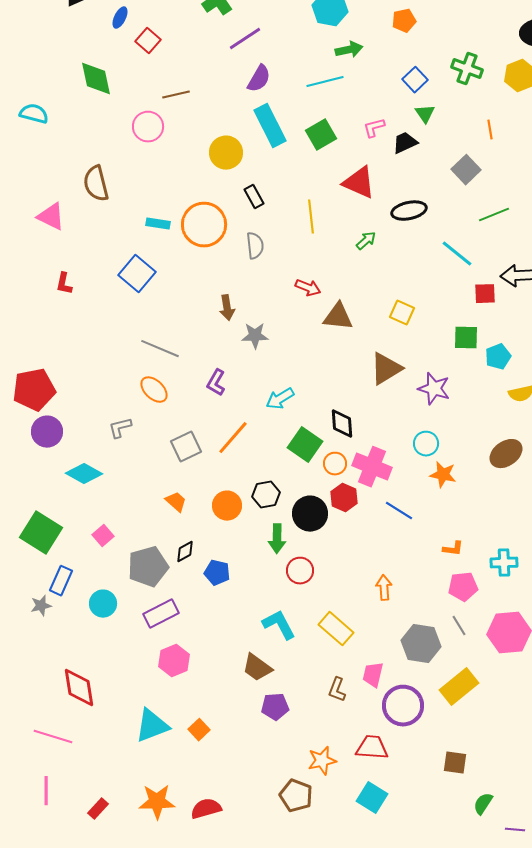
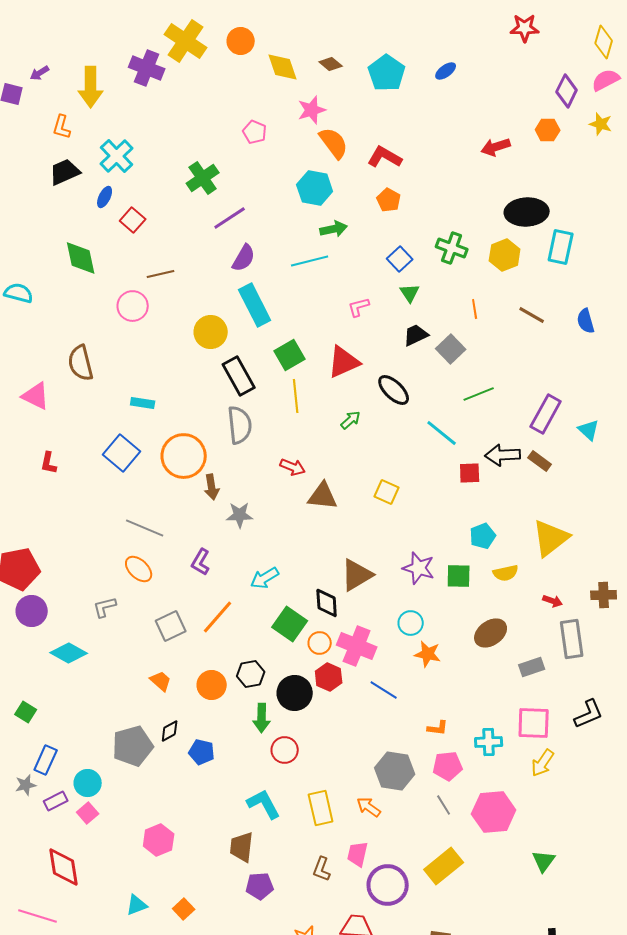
orange pentagon: (404, 21) -> (389, 200), turned -30
green square: (321, 135) -> (290, 355), moved
black trapezoid: (405, 143) -> (416, 335), moved
red triangle: (359, 183) -> (344, 362), turned -48
black rectangle: (254, 197) -> (239, 376), size x1.6
black ellipse: (409, 211) -> (394, 390), turned 56
orange circle: (204, 225) -> (184, 456), moved
gray semicircle: (255, 246) -> (240, 425), size x1.4
green square: (466, 338) -> (459, 576), moved
brown triangle: (386, 369) -> (357, 575), moved
green square: (41, 533) -> (26, 712), size x0.5
pink square: (103, 536) -> (88, 813), moved
orange arrow: (384, 588) -> (369, 807), moved, turned -50
purple rectangle: (161, 614) -> (56, 801), moved, size x0.7
yellow rectangle: (336, 629) -> (321, 808), turned 36
gray hexagon: (421, 644) -> (395, 771), moved
brown trapezoid: (257, 668) -> (242, 847), turned 60
cyan triangle: (152, 726) -> (137, 905), size x0.6

